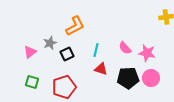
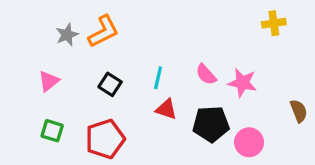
orange L-shape: (75, 26) -> (103, 31), moved
gray star: (50, 43) -> (67, 35), moved
black square: (67, 54) -> (110, 84), turned -32
pink circle: (151, 78) -> (249, 142), moved

